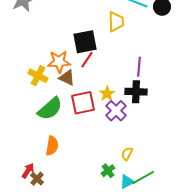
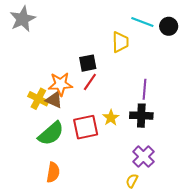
black square: (85, 42) -> (88, 63), size x0.7
brown triangle: (67, 78) -> (54, 100), moved
purple cross: (116, 111) -> (143, 157), moved

